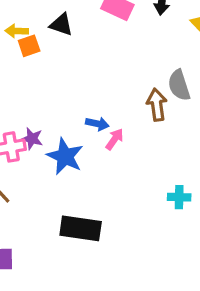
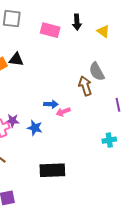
black triangle: (61, 24) -> (16, 59), moved
pink arrow: (115, 139) -> (63, 112), turned -136
blue star: (65, 156) -> (35, 128), size x0.7

